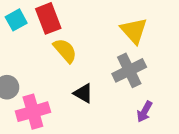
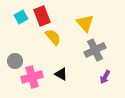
yellow triangle: (134, 31) -> (85, 23), moved
black triangle: (83, 93) -> (61, 74), moved

